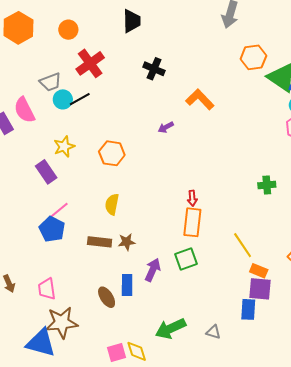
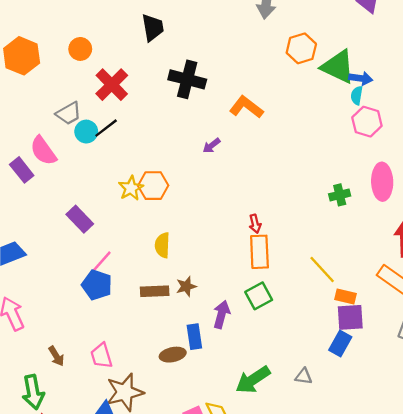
black cross: (154, 69) -> (187, 79), size x1.4
yellow star: (64, 147) -> (131, 188), moved
brown ellipse: (107, 297) -> (173, 355), turned -60
blue rectangle: (248, 309) -> (340, 344), turned 35

